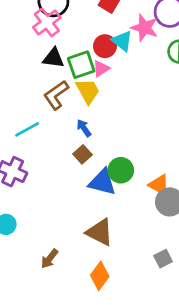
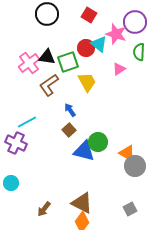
pink cross: (47, 22) -> (29, 63), moved
pink triangle: (101, 69) -> (119, 69), moved
yellow trapezoid: (88, 91) -> (87, 82), moved
cyan line: (27, 129) -> (27, 122), moved
brown triangle: (100, 232) -> (82, 203), moved

